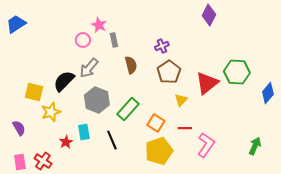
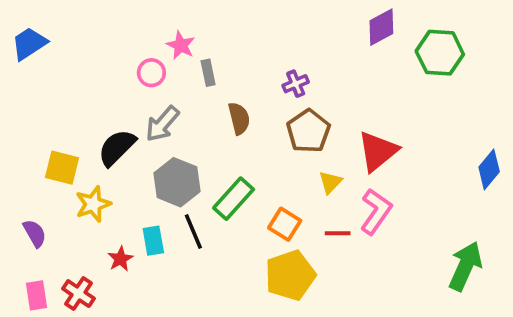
purple diamond: (209, 15) -> (381, 27), turned 35
green hexagon: (237, 72) -> (440, 53), moved
black line: (112, 140) -> (193, 231), moved
pink L-shape: (206, 145) -> (376, 211), moved
green arrow: (255, 146) -> (465, 266), size x1.5

